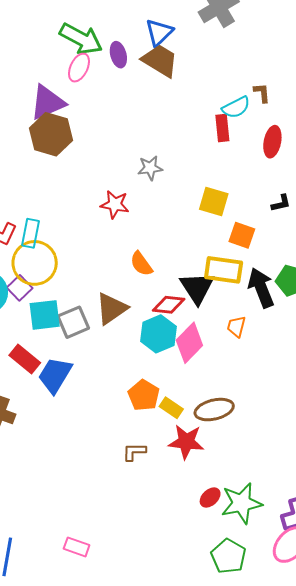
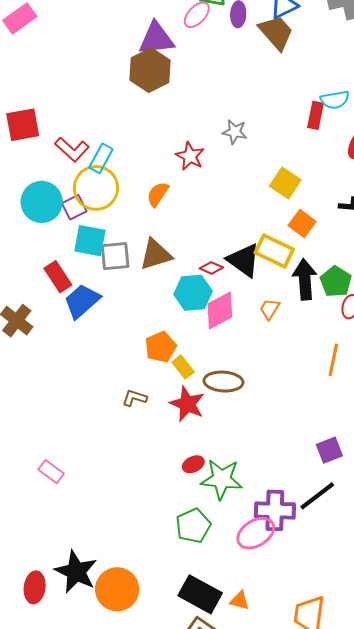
orange semicircle: (141, 264) -> (158, 194), moved, turned 52
black triangle: (197, 288) -> (244, 260), turned -39
red diamond: (169, 305) -> (211, 268), size x0.7

